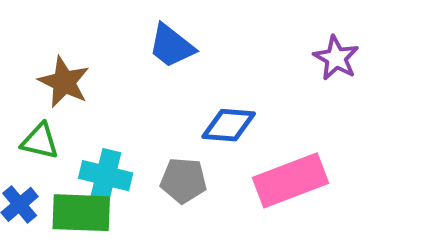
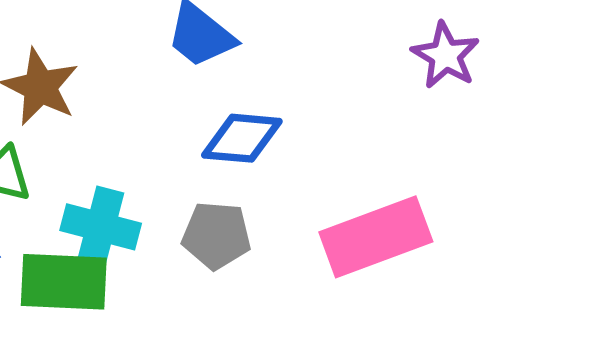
blue diamond: (229, 125) -> (242, 138), moved

